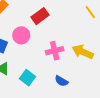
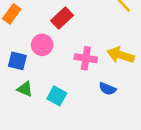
pink cross: (55, 51) -> (86, 58), turned 30
blue semicircle: (61, 81) -> (107, 89), moved

